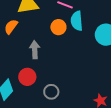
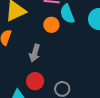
gray arrow: (35, 50) -> (35, 53), turned -144

